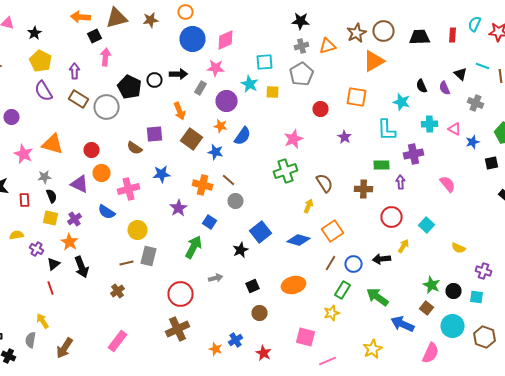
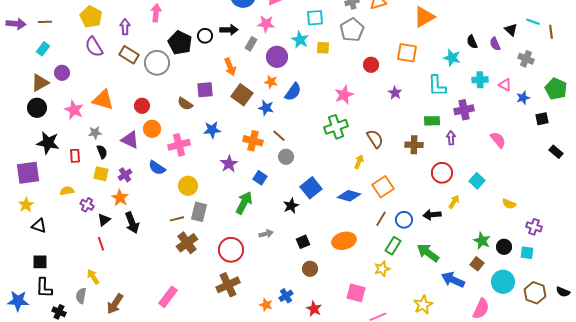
brown cross: (118, 291) -> (187, 243), moved, size x1.5

